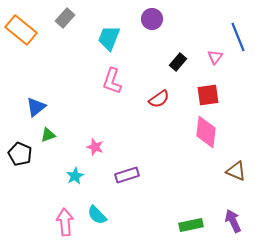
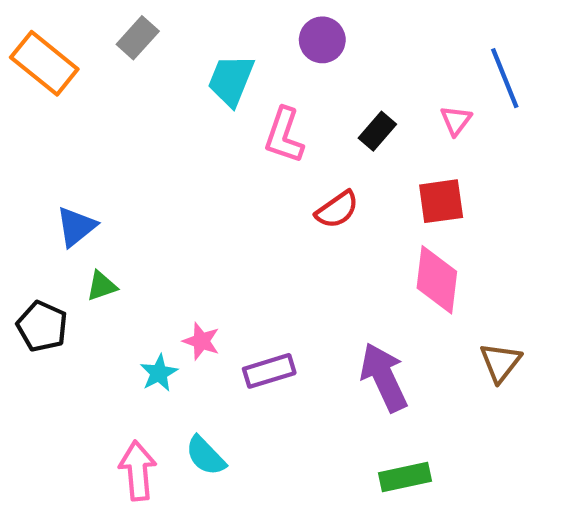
pink L-shape: (112, 81) -> (284, 135), moved
pink star: (95, 147) -> (201, 341), moved
brown triangle: (236, 171) -> (500, 362), turned 45
purple arrow: (233, 221) -> (384, 377), moved, size x1.4

